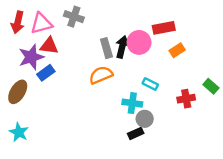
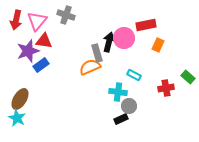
pink triangle: (41, 23) -> (37, 21), turned -35
gray rectangle: (106, 48) -> (97, 53), moved
orange rectangle: (177, 50) -> (158, 45), turned -32
brown ellipse: (18, 92) -> (20, 99), moved

